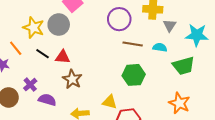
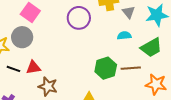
brown line: (133, 44) -> (131, 68), moved

